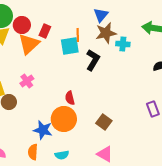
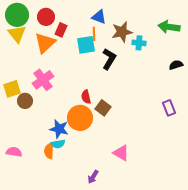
blue triangle: (101, 15) -> (99, 17), moved, turned -49
red circle: (22, 25) -> (46, 17), moved
pink cross: (27, 81) -> (43, 80), size x1.5
brown square: (104, 122) -> (103, 108), moved
cyan semicircle: (62, 155) -> (58, 144), moved

